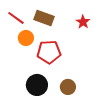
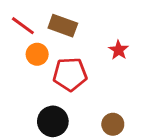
red star: (83, 22) -> (119, 50), moved
brown circle: (68, 87) -> (113, 124), moved

